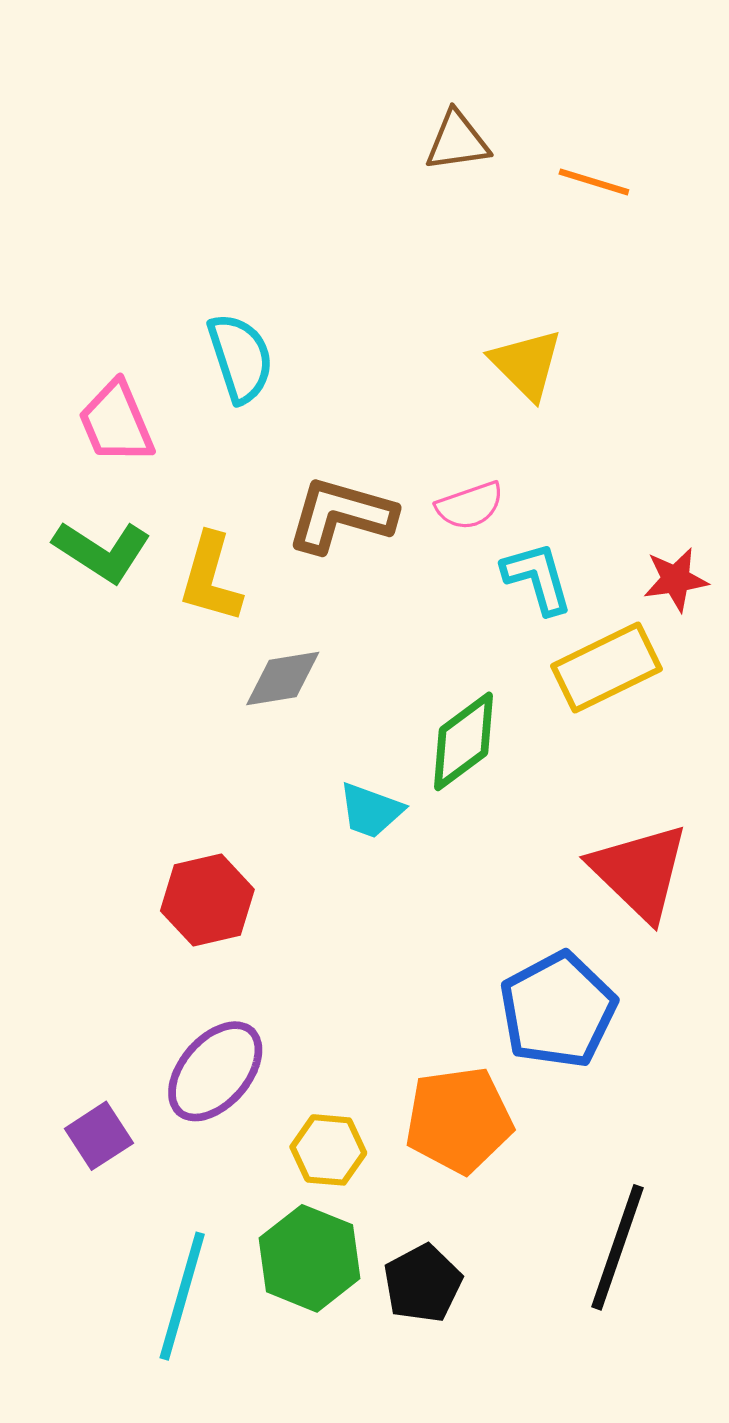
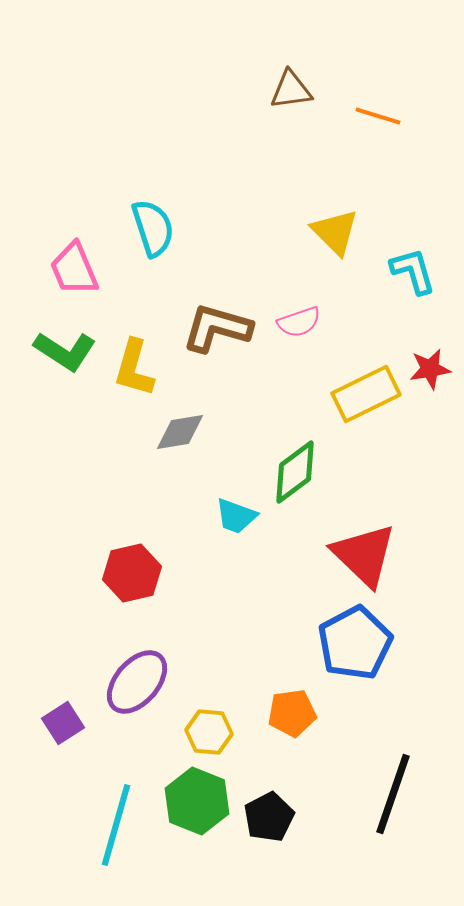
cyan L-shape: (537, 578) -> (413, 271), moved
yellow rectangle: (606, 668) -> (366, 394), moved
red triangle: (639, 872) -> (364, 555), moved
orange pentagon: (459, 1120) -> (292, 713), size x0.7

